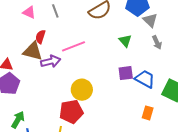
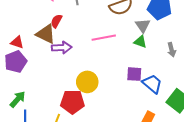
gray triangle: (150, 20) -> (143, 25), moved
green triangle: (125, 41) -> (140, 42), turned -40
pink line: (73, 46) -> (104, 38), moved

